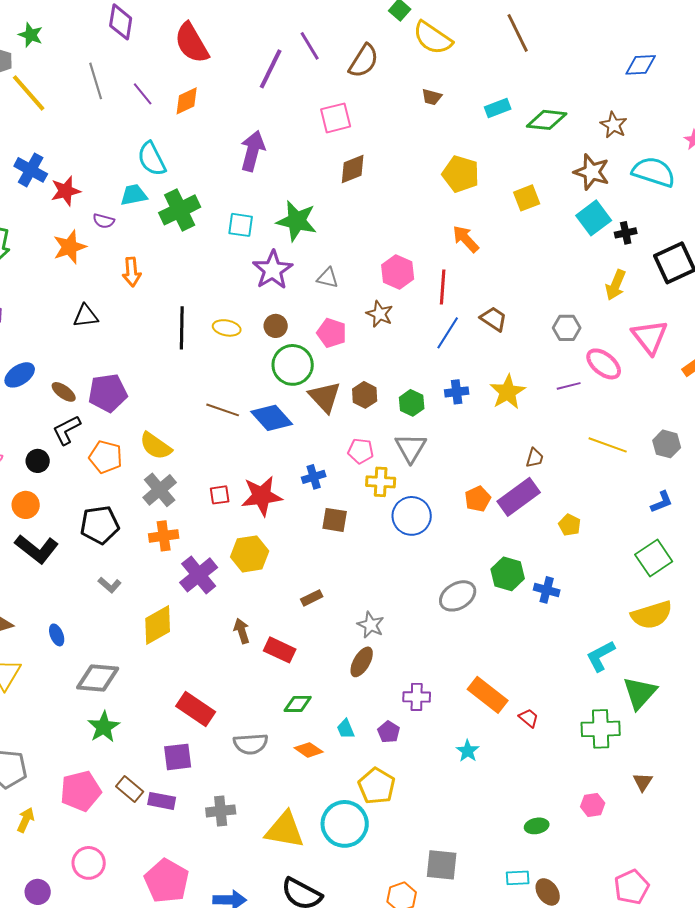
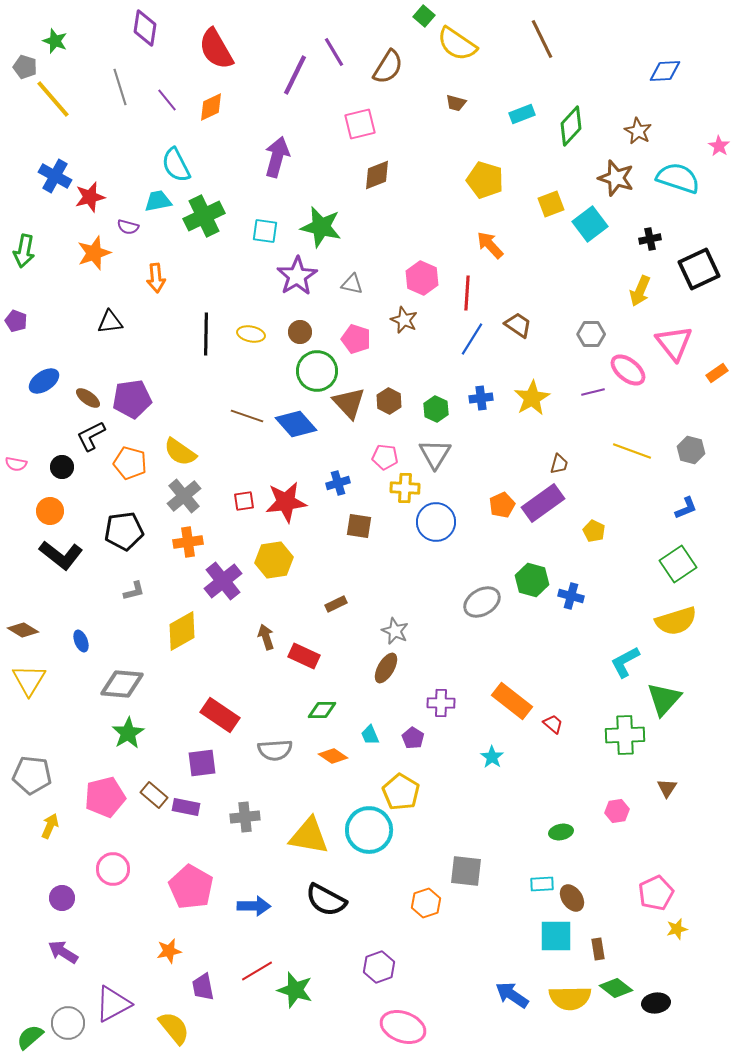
green diamond: (547, 120) -> (571, 126), turned -54
cyan square: (594, 218) -> (590, 224), moved
gray L-shape: (110, 585) -> (134, 591), turned -55

